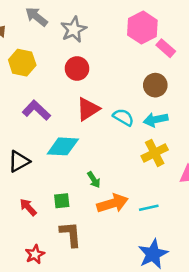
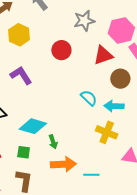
gray star: (74, 29) -> (84, 21), moved
red triangle: (88, 109) -> (103, 55), moved
cyan diamond: (63, 146) -> (33, 126), moved
yellow cross: (155, 153) -> (107, 132), turned 35

